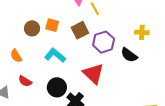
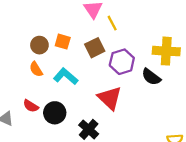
yellow cross: (142, 32) -> (166, 51), size x1.6
orange semicircle: (16, 56) -> (36, 69), moved
black circle: (57, 87) -> (55, 113), moved

